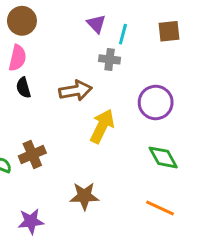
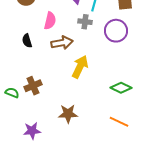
pink semicircle: (17, 58) -> (50, 21), moved
purple circle: (156, 102) -> (116, 31), moved
green diamond: (163, 157) -> (121, 88), turned -35

